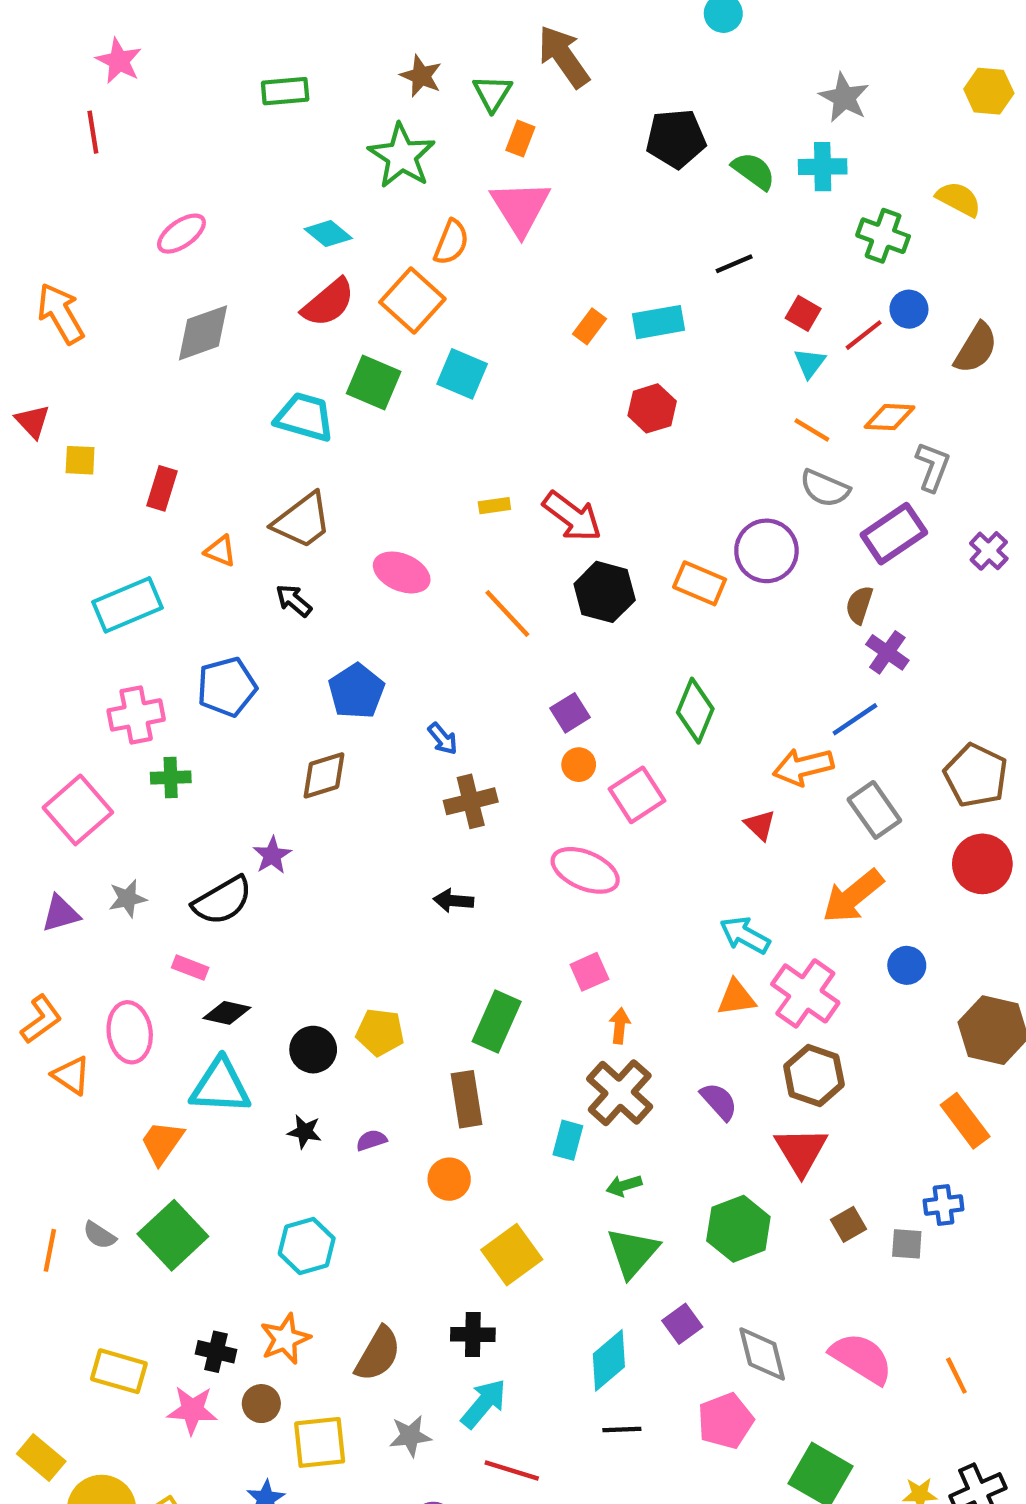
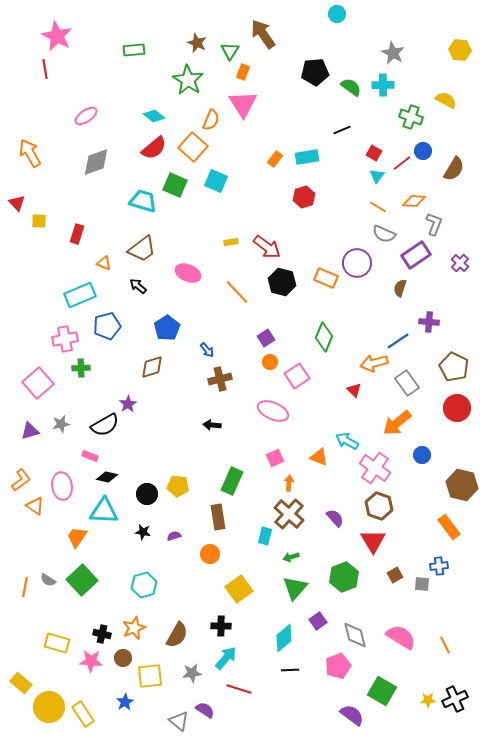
pink star: (119, 61) -> (57, 36), size x1.4
cyan rectangle: (127, 605) -> (80, 295), moved
purple cross: (887, 652) -> (429, 322), moved, turned -30
orange triangle: (736, 998) -> (319, 457), moved, turned 30

